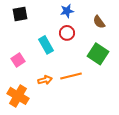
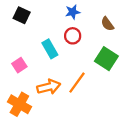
black square: (20, 14) -> (22, 15), turned 35
orange line: (71, 76) -> (77, 83), turned -40
orange arrow: (45, 80) -> (49, 87), size x1.5

